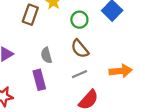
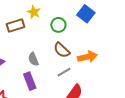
brown rectangle: (30, 15) -> (15, 26), turned 60
orange arrow: (121, 71) -> (87, 57), moved

